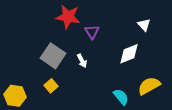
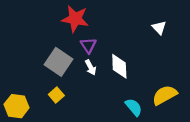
purple triangle: (92, 32) -> (88, 45), moved
white diamond: (129, 54) -> (119, 66), moved, turned -70

